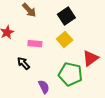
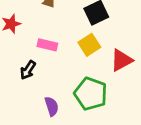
red triangle: (90, 58) -> (121, 60), moved
black arrow: (23, 63) -> (28, 70), turned -112

